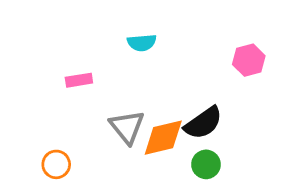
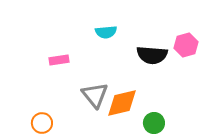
black semicircle: (203, 123) -> (152, 55), moved, turned 40

